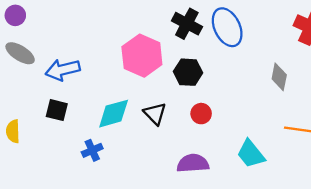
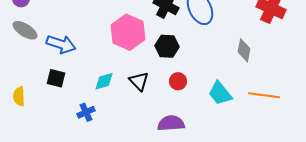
blue arrow: (63, 70) -> (61, 44), turned -148
cyan diamond: (114, 114) -> (104, 81), size x0.7
cyan trapezoid: (251, 154) -> (220, 93), moved

